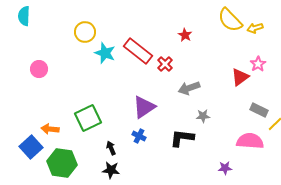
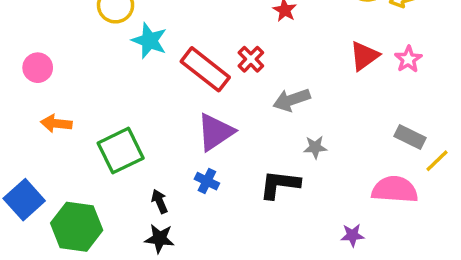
red rectangle: (138, 51) -> (205, 69), moved
red triangle: (240, 77) -> (364, 56), moved
orange arrow: (50, 129) -> (56, 124), moved

